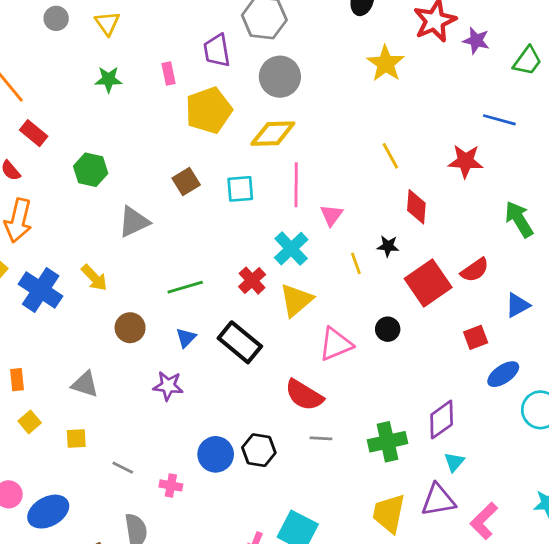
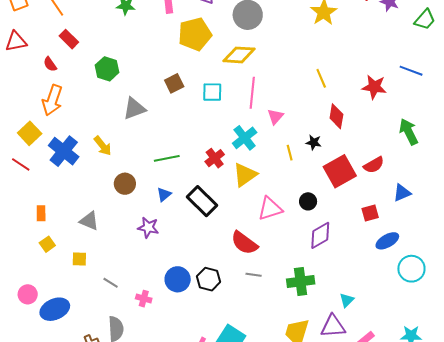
blue line: (499, 120) -> (411, 71), moved
purple diamond: (442, 420) -> (320, 235), moved

